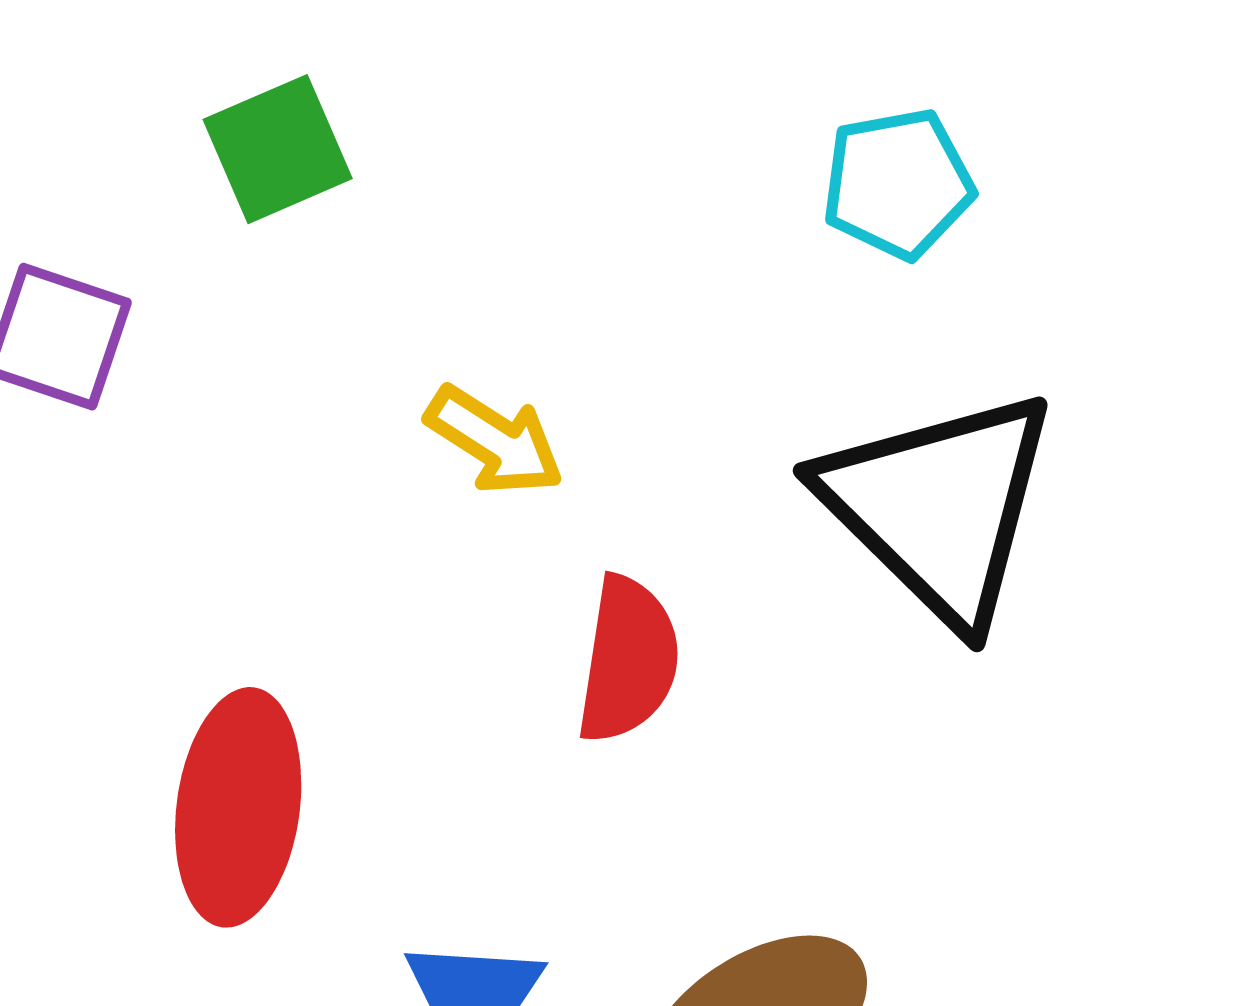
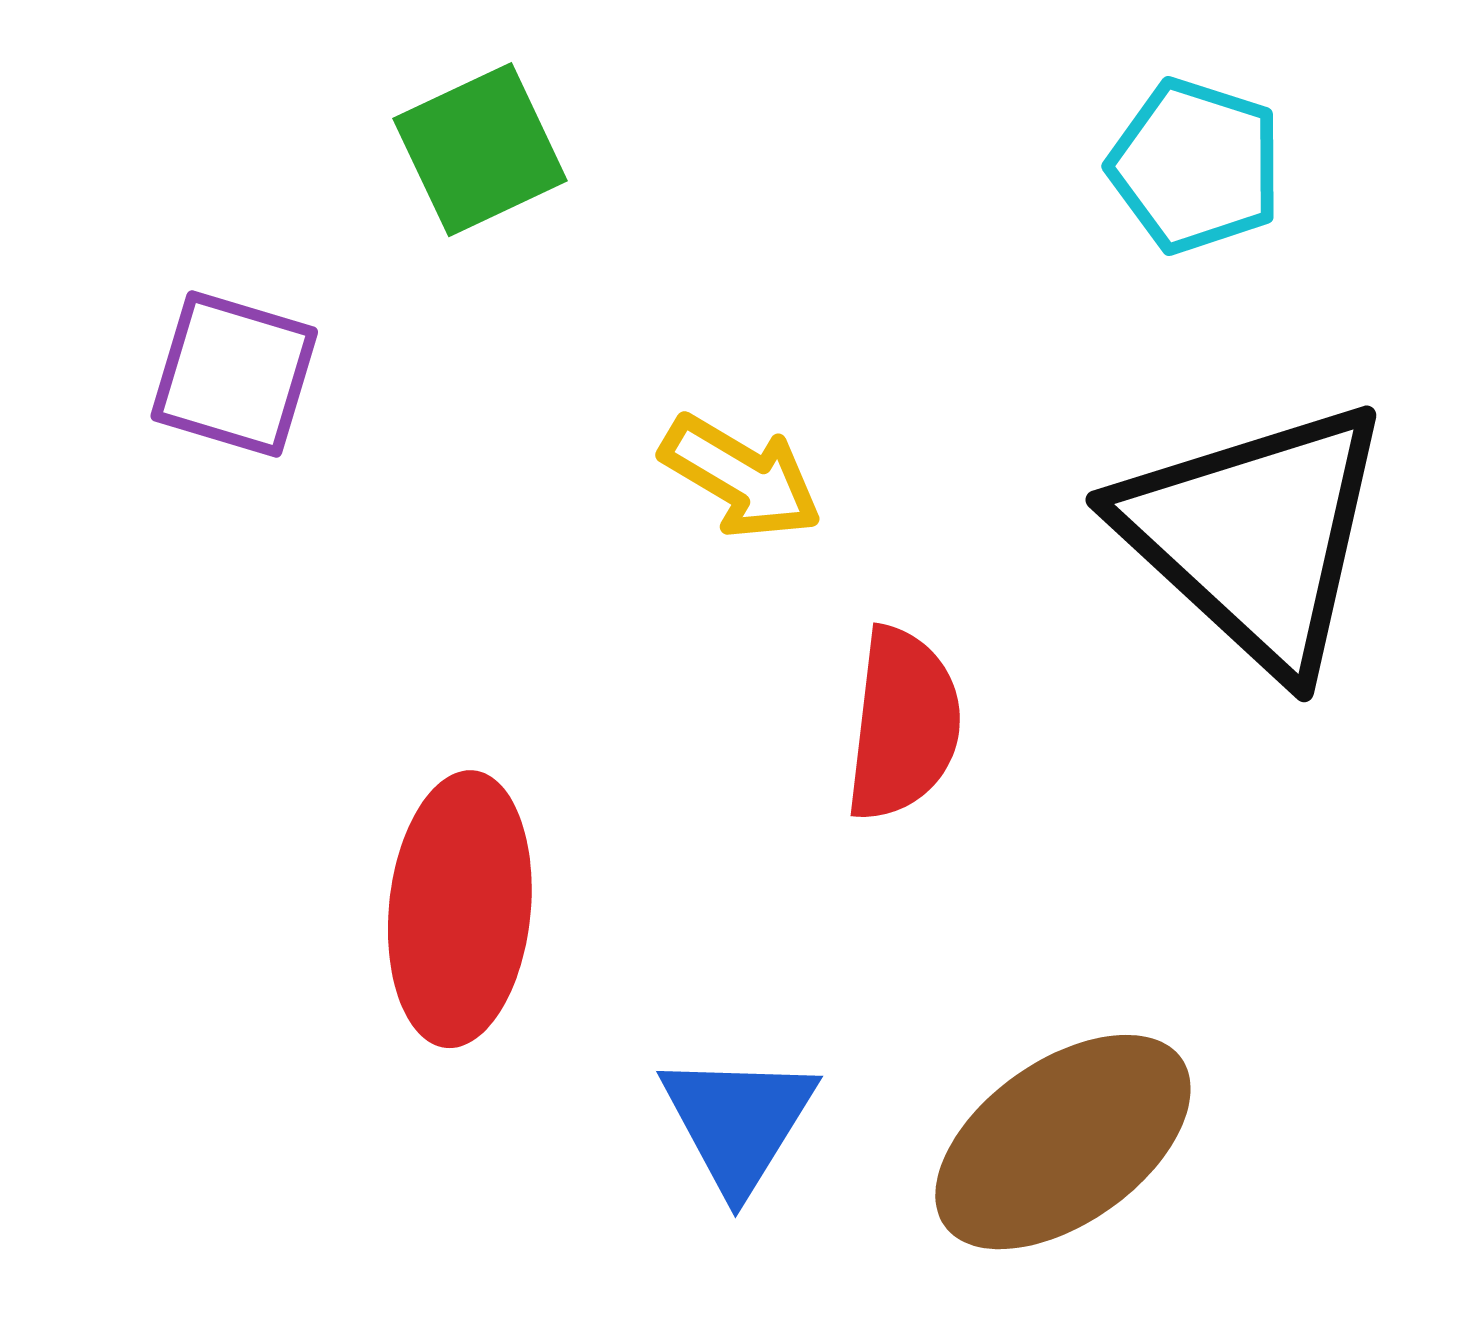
cyan pentagon: (898, 184) -> (1196, 166), turned 30

